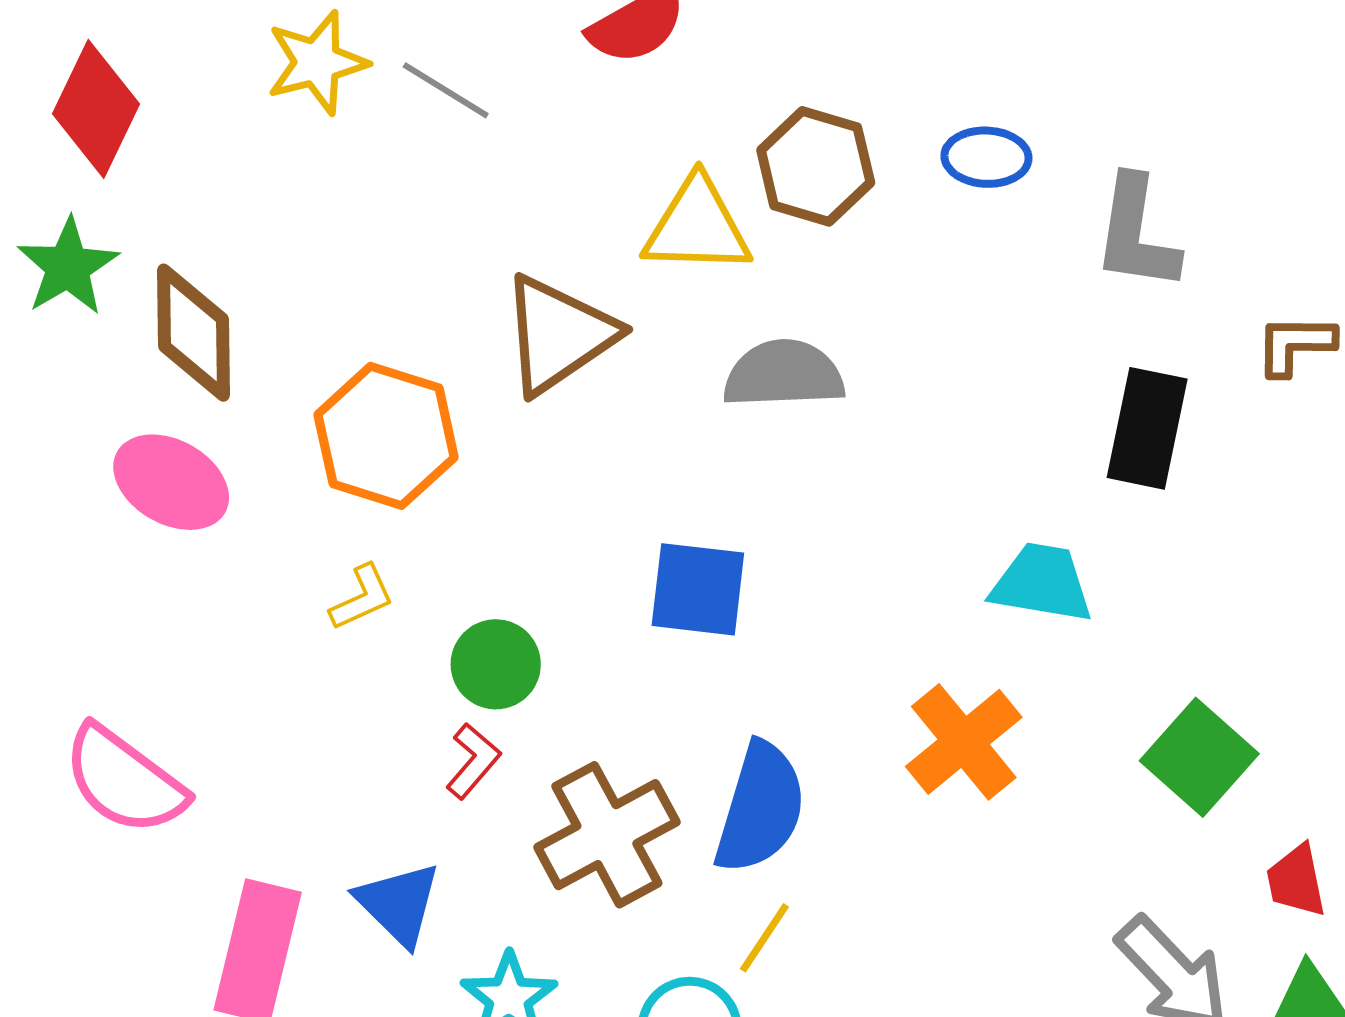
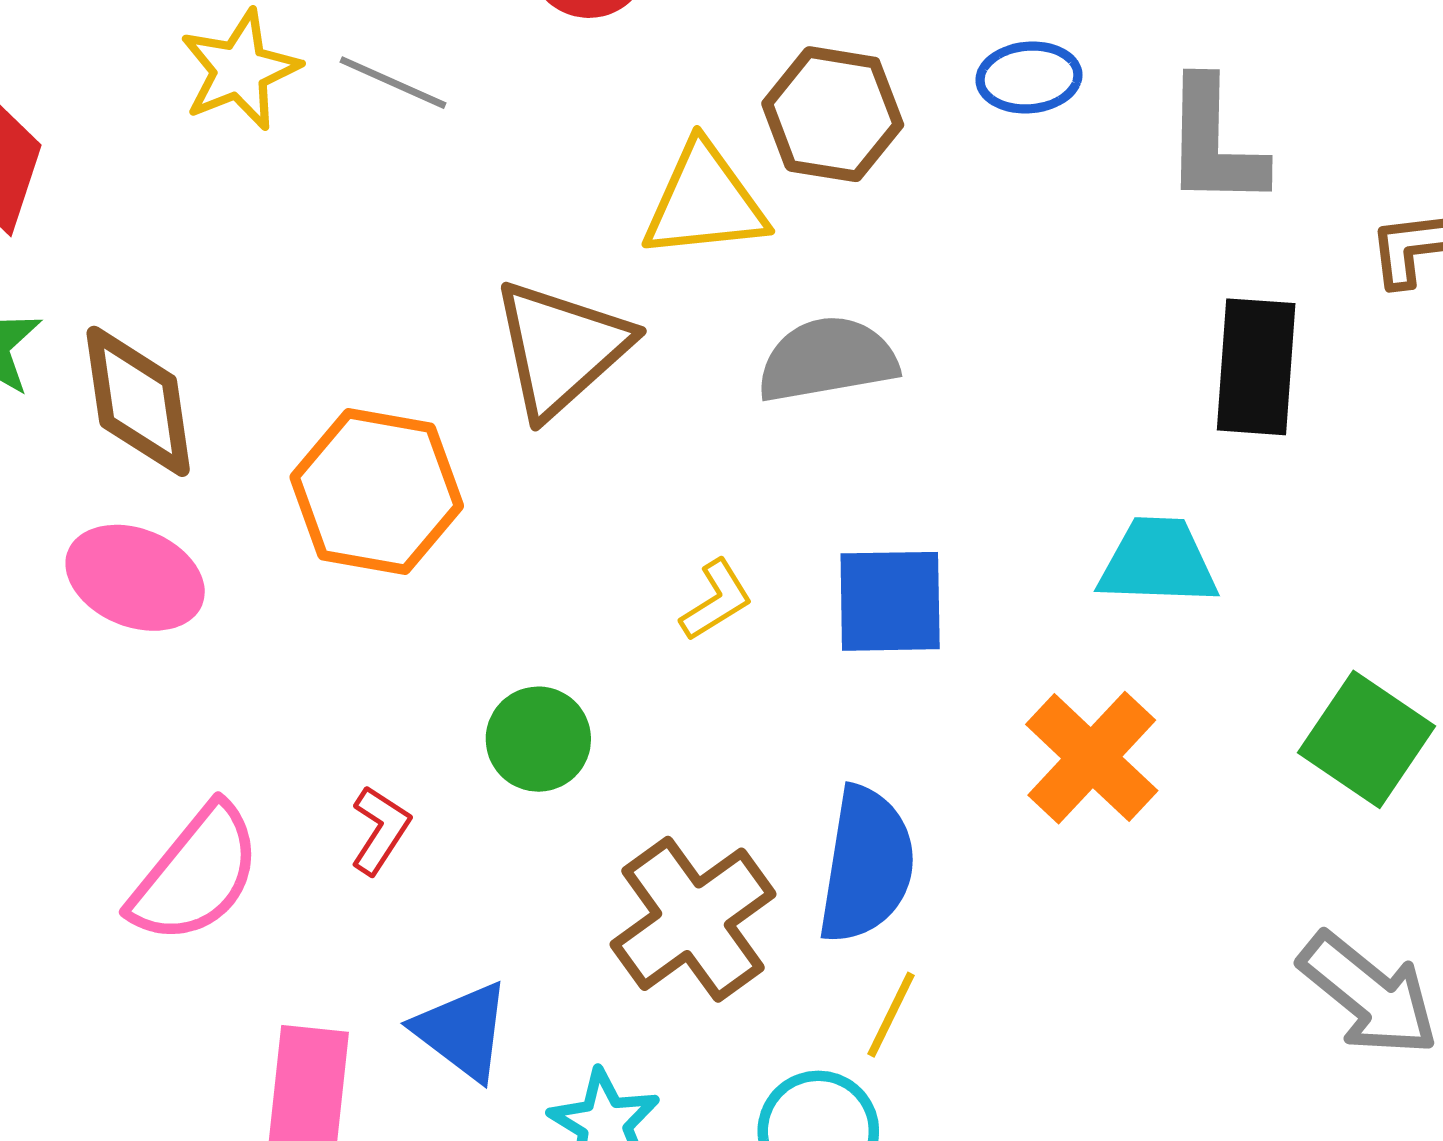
blue square: (698, 589) -> (890, 601), moved
yellow L-shape: (362, 598) -> (716, 600), moved
red L-shape: (473, 761) -> (380, 830), moved
pink semicircle: (124, 780) -> (196, 874), moved, turned -80

